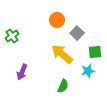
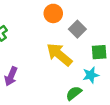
green semicircle: (63, 86) -> (74, 93), moved, turned -152

